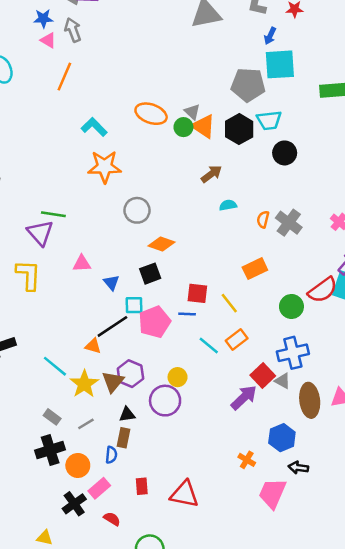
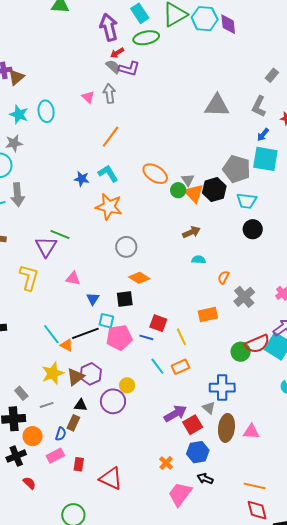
blue star: (43, 18) -> (82, 179), moved
orange line: (64, 77) -> (111, 137), moved
black hexagon: (239, 129) -> (214, 190), moved
gray cross: (289, 223) -> (244, 297), moved
green circle: (291, 306) -> (241, 352), moved
cyan line: (55, 366) -> (51, 334), moved
red square: (263, 375) -> (193, 425), moved
pink rectangle: (99, 488) -> (55, 456), moved
black cross: (74, 504) -> (16, 456), moved
red semicircle: (112, 519) -> (29, 483), moved

